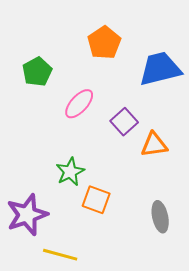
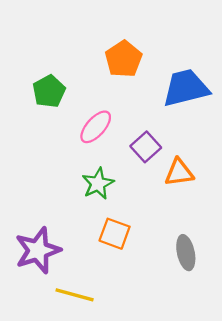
green star: (70, 172) -> (98, 184), moved

